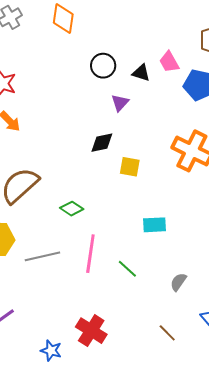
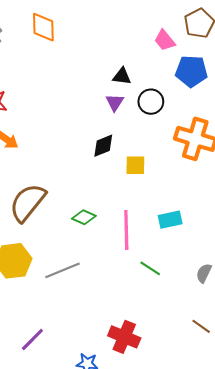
pink trapezoid: (169, 62) -> (165, 40), moved
black circle: (103, 66) -> (151, 102), moved
black triangle: (141, 73) -> (122, 76), moved
pink line: (90, 254) -> (126, 230), moved

